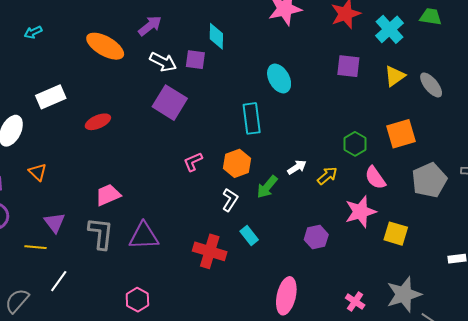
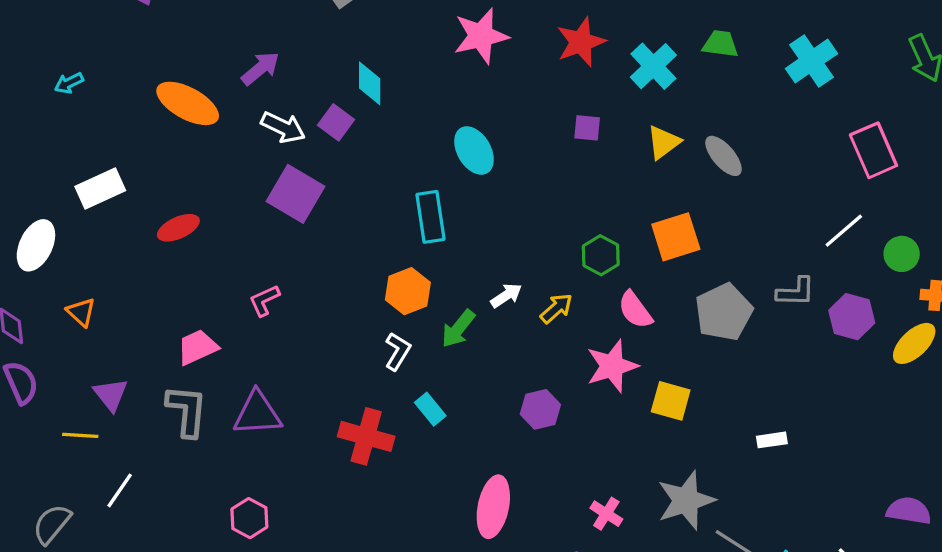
purple square: (195, 60) -> (336, 122), turned 30
purple square: (348, 66) -> (587, 128), size x0.7
pink L-shape: (193, 162) -> (264, 300), moved

